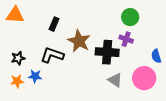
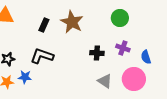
purple cross: (126, 39) -> (123, 48), moved
brown star: (79, 41) -> (72, 22), moved
black cross: (107, 52) -> (97, 53), size x0.6

